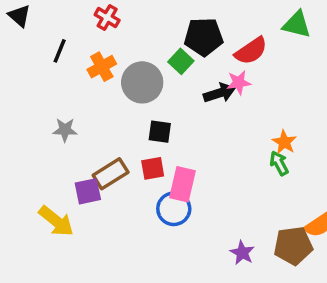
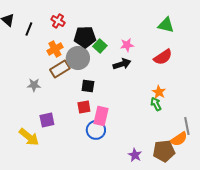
black pentagon: (204, 37) -> (85, 37), moved
black line: (60, 51) -> (29, 29), moved
red semicircle: (251, 51) -> (163, 57), moved
pink star: (239, 82) -> (127, 45), moved
brown rectangle: (111, 174) -> (60, 69), moved

